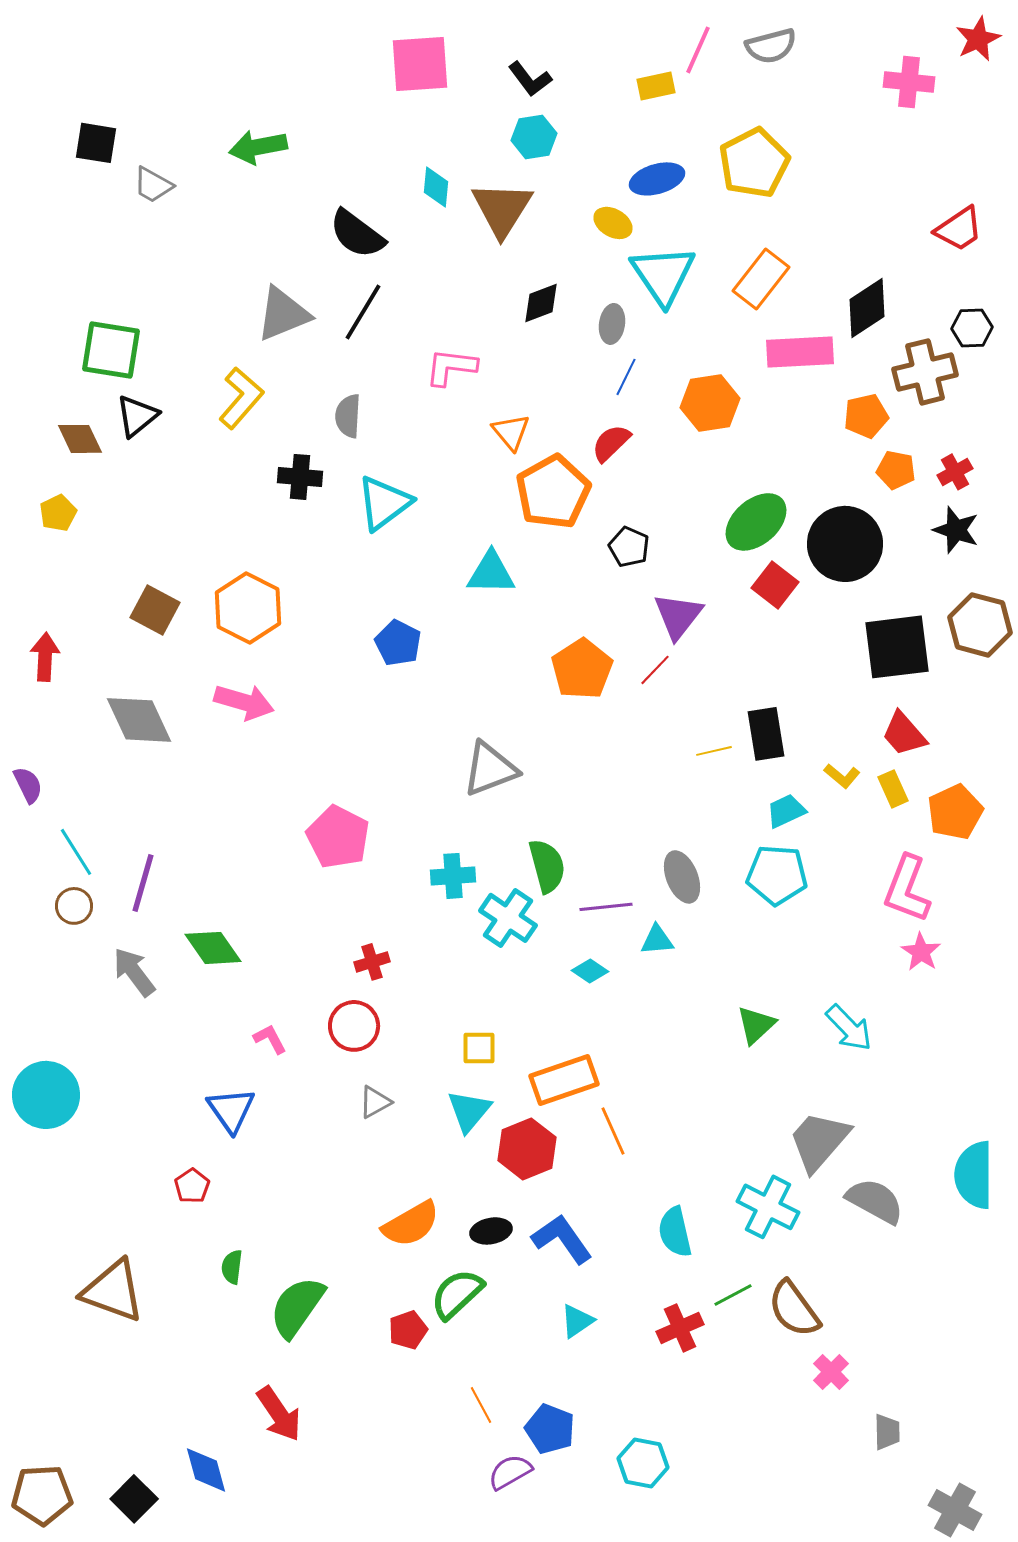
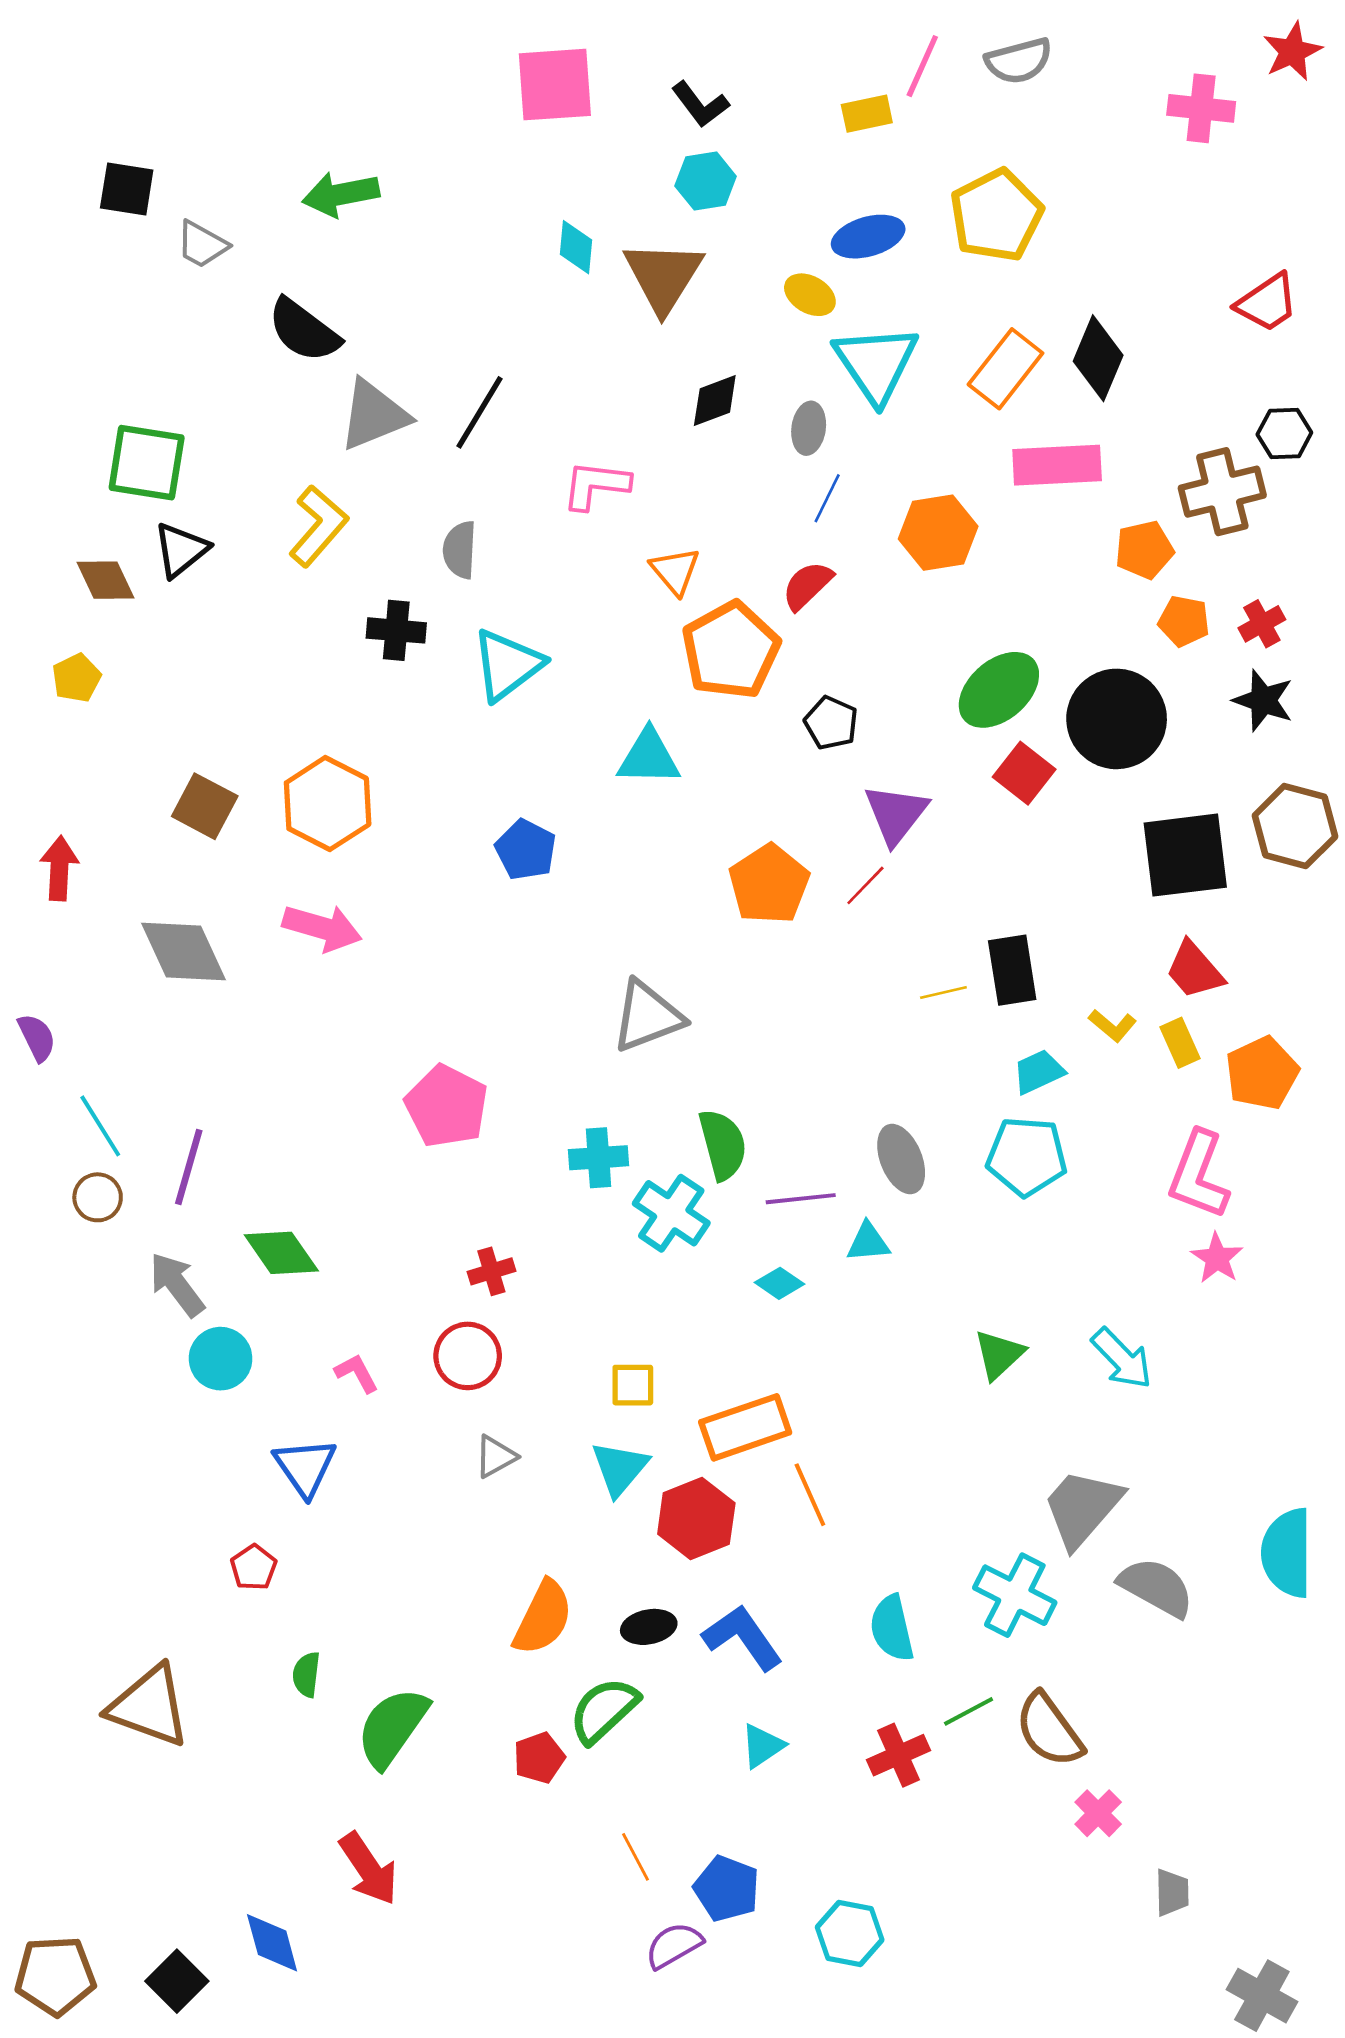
black semicircle: (357, 234) -> (304, 330), moved
black diamond: (867, 308) -> (1098, 358), moved, turned -34
cyan circle: (46, 1095) -> (221, 1359), moved, size x0.7
orange semicircle: (411, 1224) -> (543, 1618), turned -34

